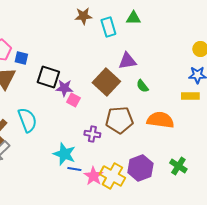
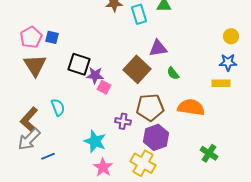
blue square: (21, 58) -> (52, 37), moved
cyan semicircle: (27, 120) -> (58, 107), size x0.7
purple hexagon: (140, 168) -> (156, 137), moved
blue line: (74, 169) -> (48, 156), moved, turned -32
pink star: (93, 176) -> (103, 167), moved

